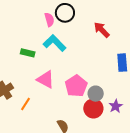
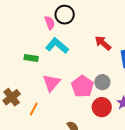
red arrow: (102, 30) -> (103, 43), moved
pink triangle: (46, 79) -> (51, 83), turned 48
gray circle: (96, 94) -> (102, 82), moved

